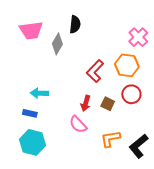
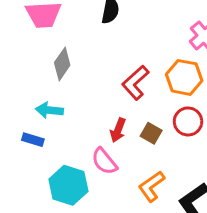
gray diamond: (57, 44) -> (62, 64), moved
orange L-shape: (110, 139) -> (152, 186), turned -30
cyan hexagon: (32, 142) -> (68, 185), moved

